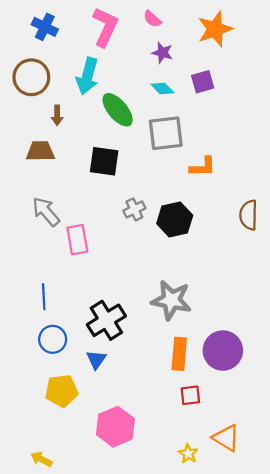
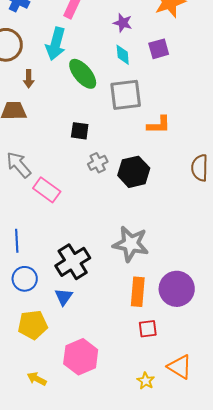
cyan diamond: (162, 88) -> (123, 55), turned 40
black square: (104, 161) -> (80, 131), moved, size x0.7
pink rectangle: (77, 240) -> (47, 190), turned -44
yellow arrow: (41, 459) -> (37, 379), moved

